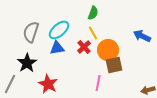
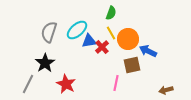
blue arrow: (142, 36) -> (148, 51), moved
blue triangle: (57, 48) -> (89, 41), moved
orange circle: (108, 50) -> (128, 39), moved

